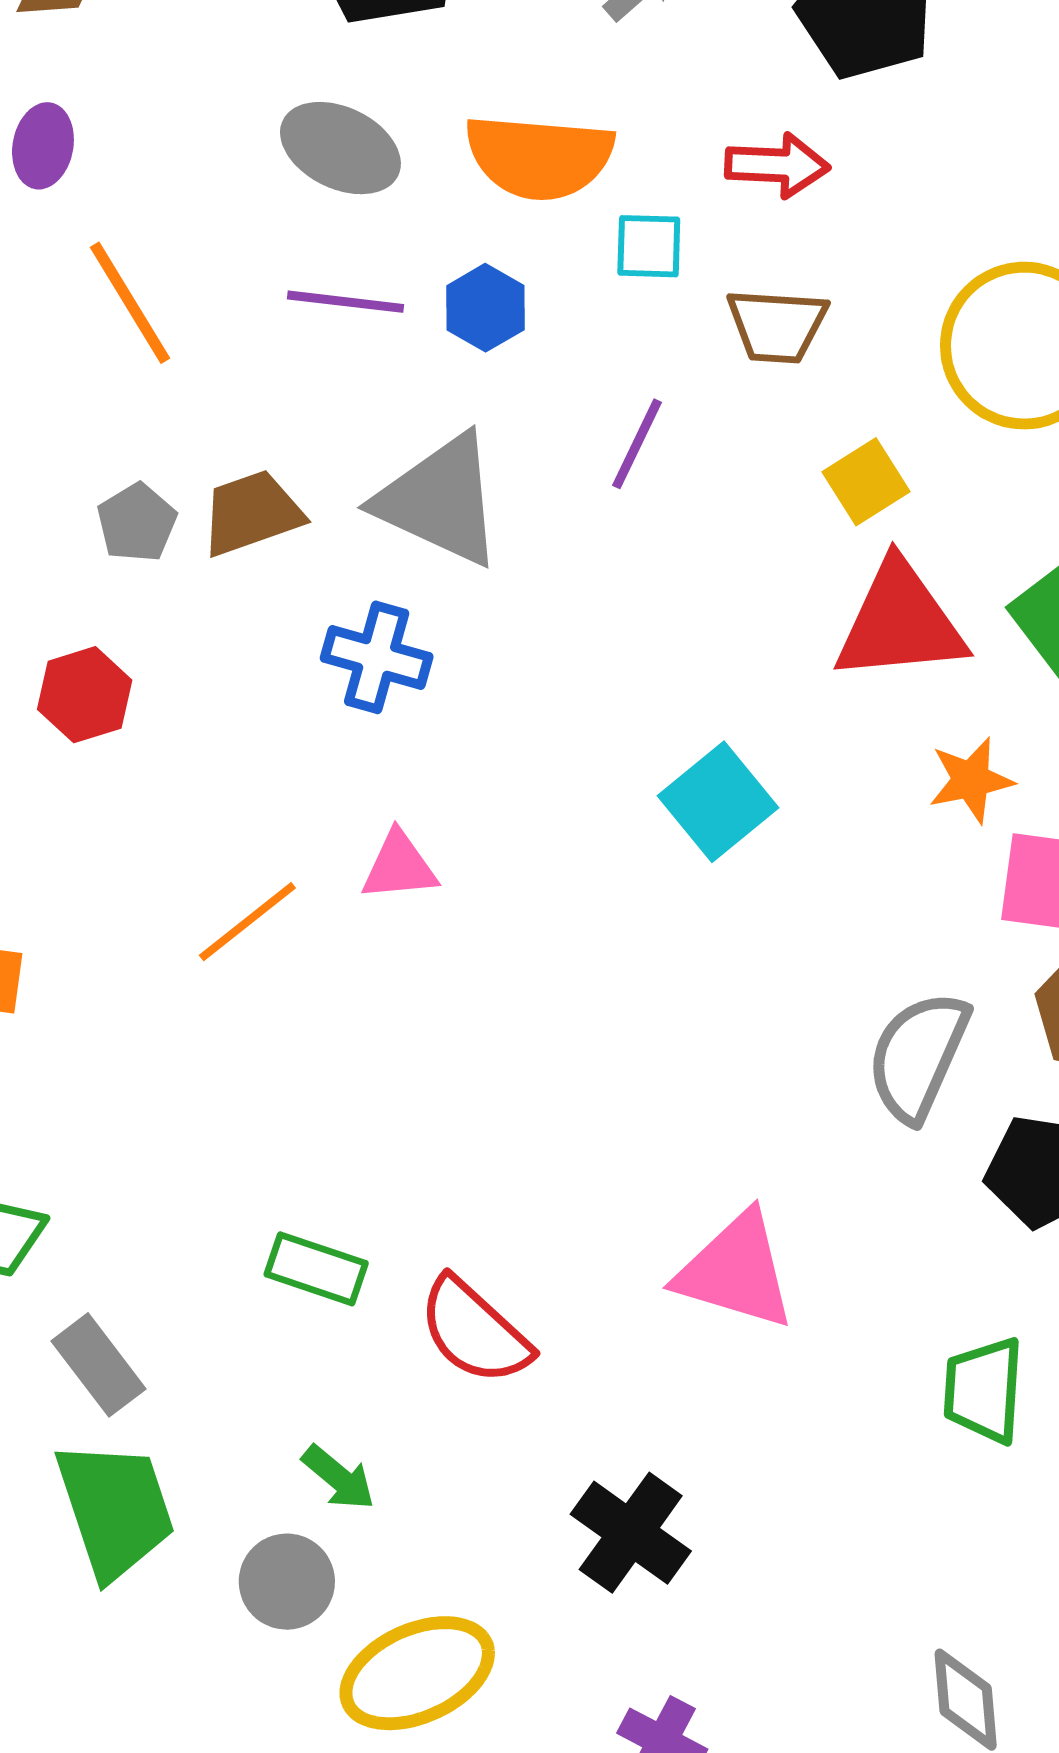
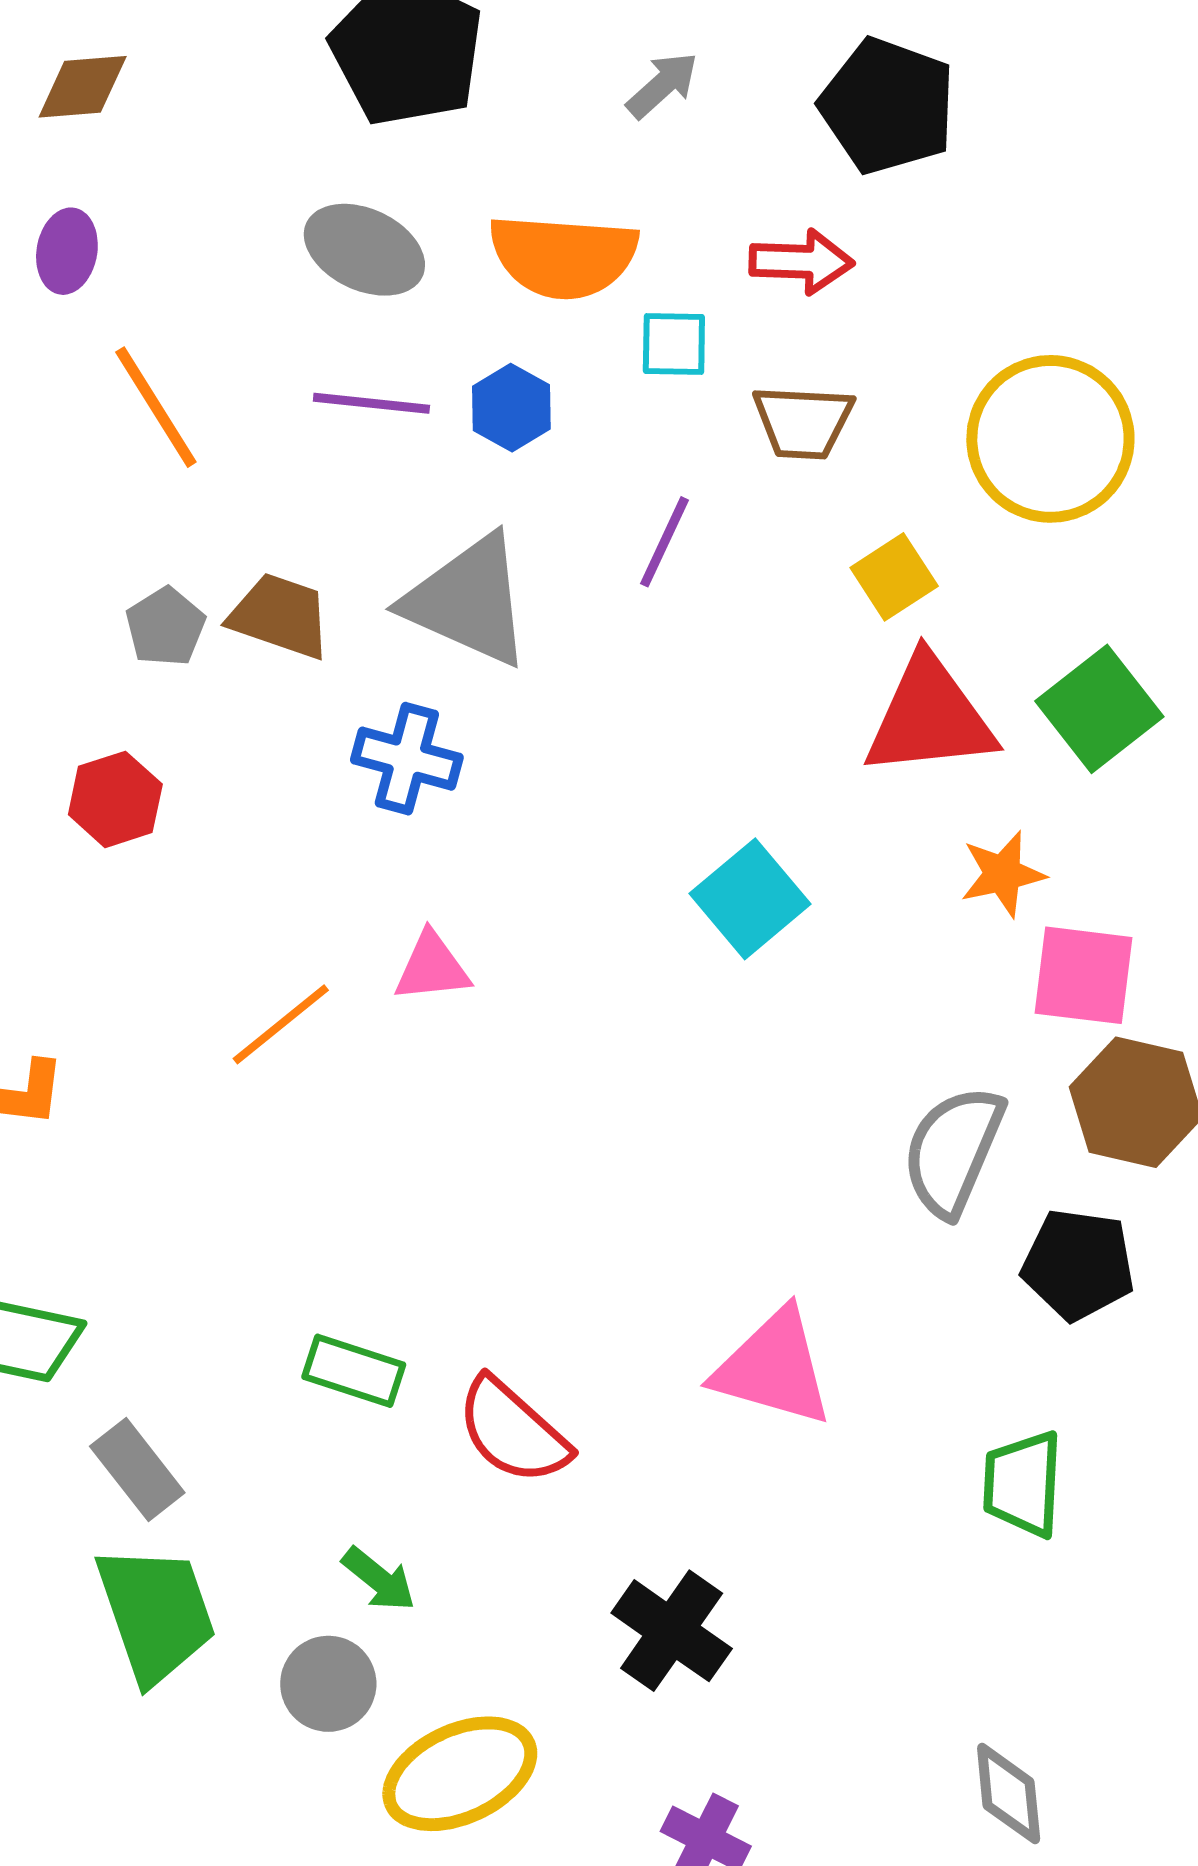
brown trapezoid: (252, 513) -> (280, 616), turned 39

